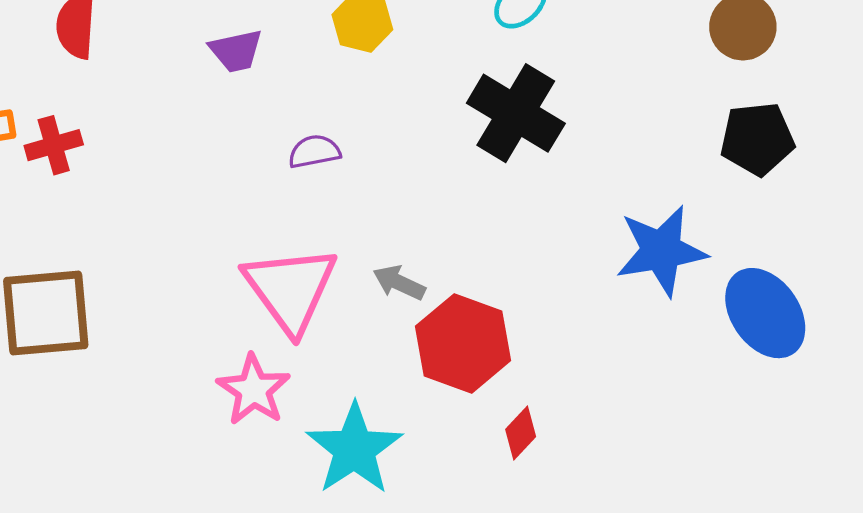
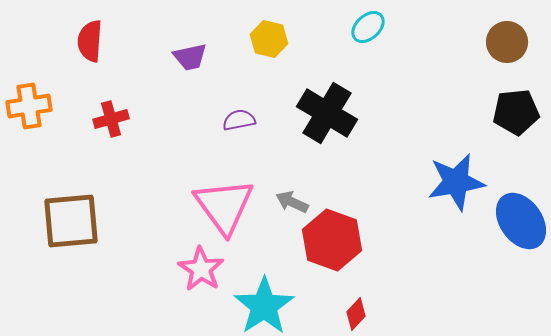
black cross: (516, 113) -> (327, 113), moved
red cross: (54, 145) -> (111, 119), moved
red diamond: (521, 433) -> (356, 314), moved

